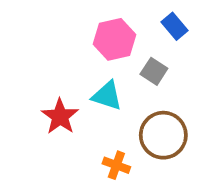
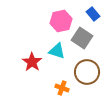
gray square: (154, 71) -> (82, 38), size x1.5

